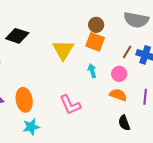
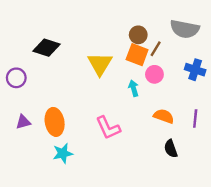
brown line: (127, 52) -> (156, 49), moved
pink circle: (119, 74) -> (154, 74), moved

